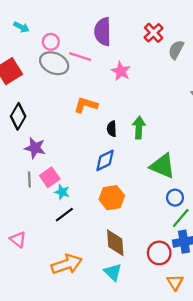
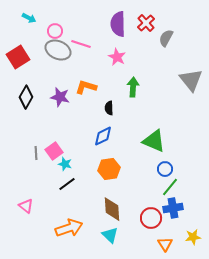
purple semicircle: (103, 32) -> (118, 24), moved
green arrow: (139, 128) -> (133, 87), moved
purple star: (35, 148) -> (60, 97), moved

